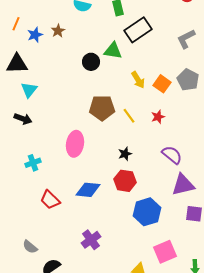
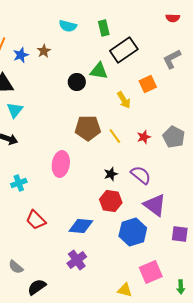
gray pentagon: (188, 80) -> (174, 137), moved
orange square: (162, 84) -> (148, 84), moved, turned 30
purple semicircle: (172, 155) -> (141, 175), moved
purple triangle: (183, 185) -> (155, 205), moved, turned 50
blue diamond: (88, 190) -> (81, 226), moved

